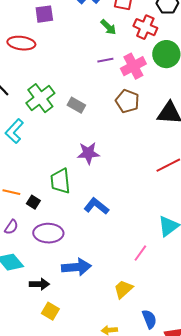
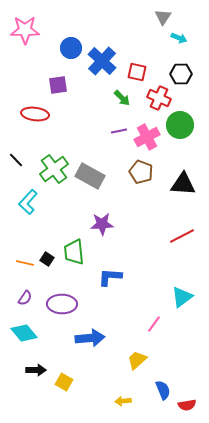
gray rectangle: (76, 105) -> (90, 176), size x1.6
black square: (33, 202) -> (47, 259), moved
blue L-shape: (96, 206) -> (110, 277), turned -35
black arrow: (39, 284) -> (36, 370), moved

